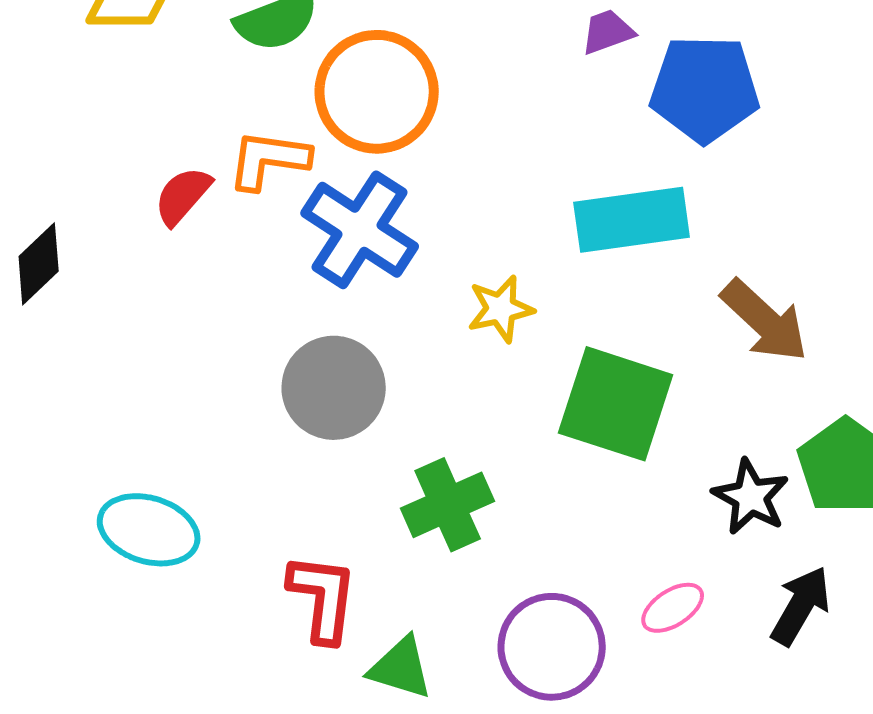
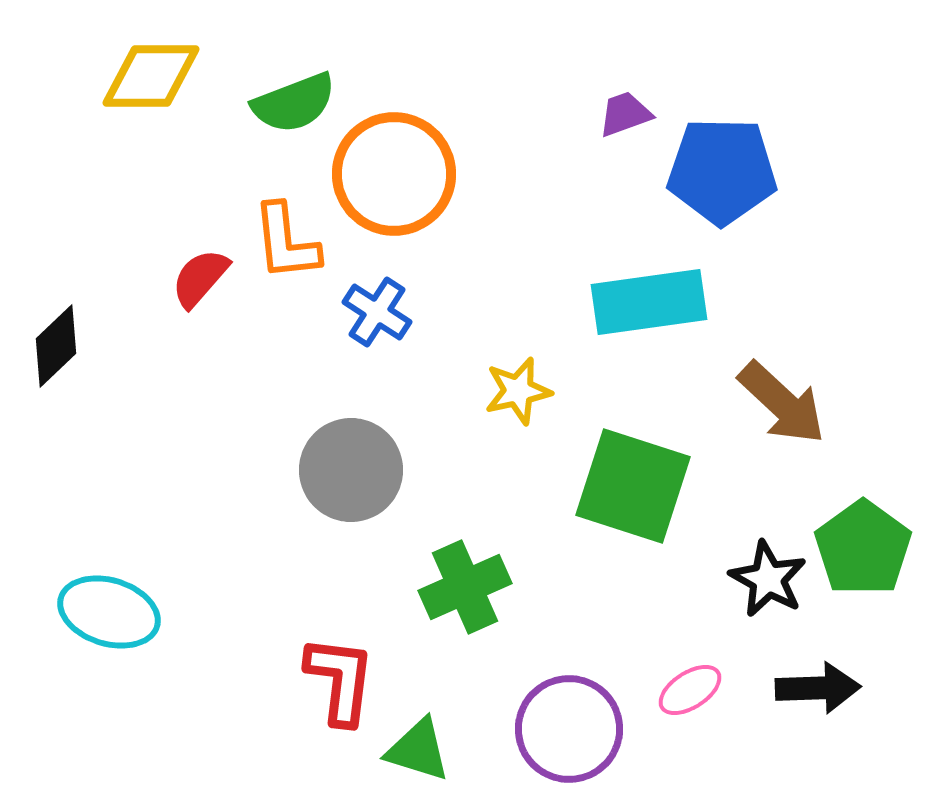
orange L-shape: (269, 160) -> (286, 242), turned -104
blue cross: (360, 230) -> (377, 312), size x0.6
cyan ellipse: (149, 530) -> (109, 612), moved
black arrow: (801, 606) -> (818, 688), turned 58

